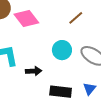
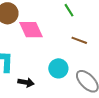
brown line: (76, 18) -> (79, 40), turned 49

